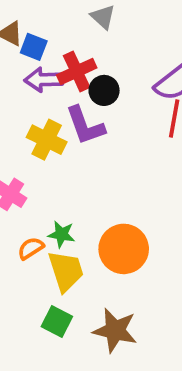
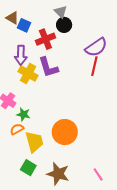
purple arrow: (44, 80) -> (21, 55), moved, turned -90
black circle: (104, 90) -> (64, 25), moved
green star: (62, 234) -> (23, 114), moved

